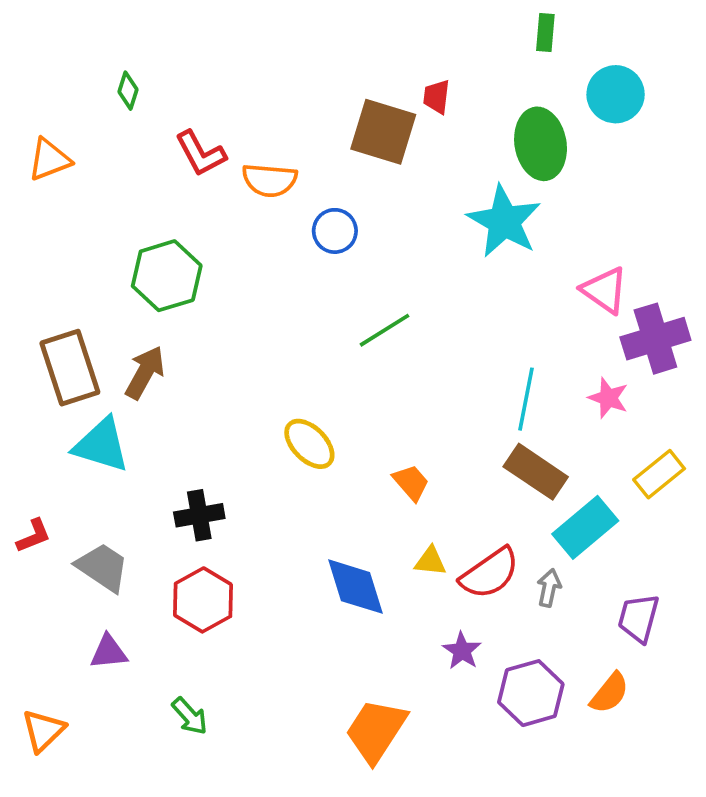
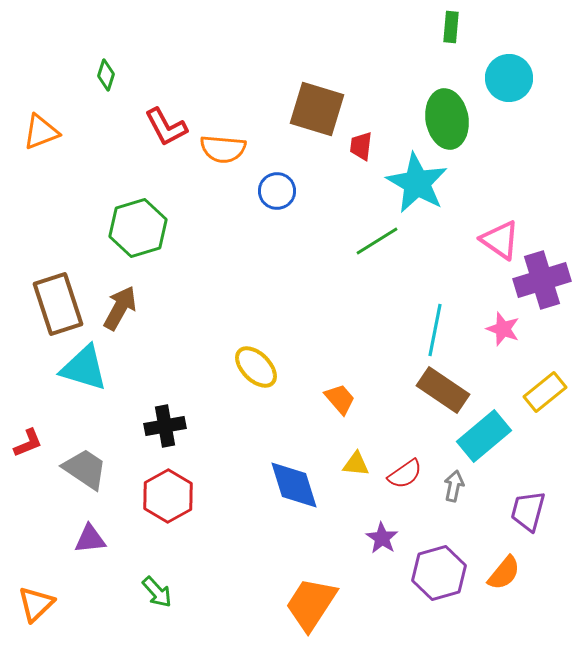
red trapezoid: (436, 97) -> (361, 146), moved
green line: (384, 330) -> (377, 241), moved
red semicircle: (490, 573) -> (405, 474), size x0.7

